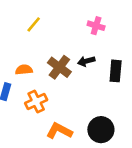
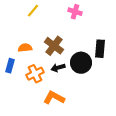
pink cross: (96, 26) -> (75, 12), moved
black arrow: (86, 61) -> (58, 68), moved
black circle: (101, 130) -> (81, 63), moved

